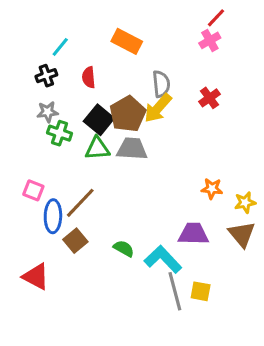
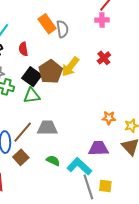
pink cross: (210, 40) -> (102, 20), turned 32
orange rectangle: (127, 41) -> (47, 24), turned 30
gray semicircle: (161, 84) -> (62, 29), moved
gray trapezoid: (132, 149) -> (47, 128), moved

